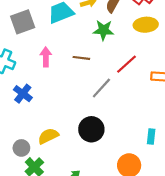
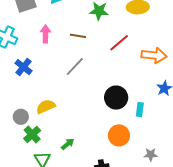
gray line: (101, 88) -> (75, 67), moved
black circle: (91, 129) -> (116, 98), moved

